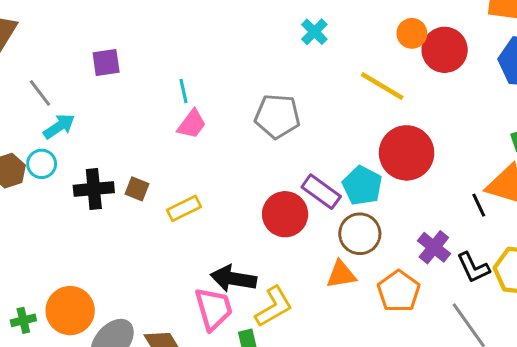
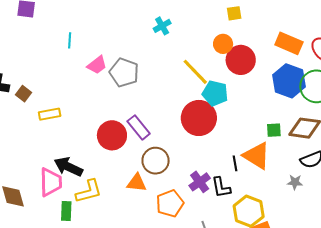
pink trapezoid: (192, 124) -> (97, 65), moved
cyan pentagon: (362, 186) -> (215, 93), moved, turned -30
black L-shape: (473, 268) -> (221, 187), moved

